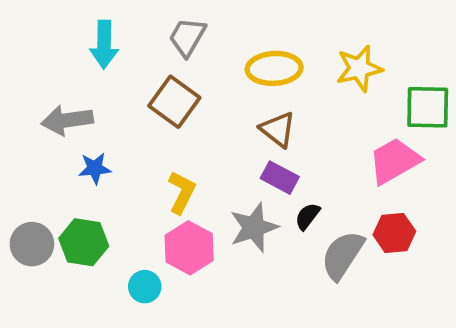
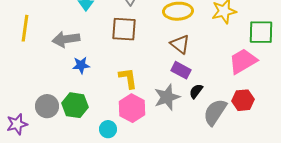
brown square: (174, 102) -> (124, 29), turned -32
yellow L-shape: (182, 192) -> (128, 78), turned -35

